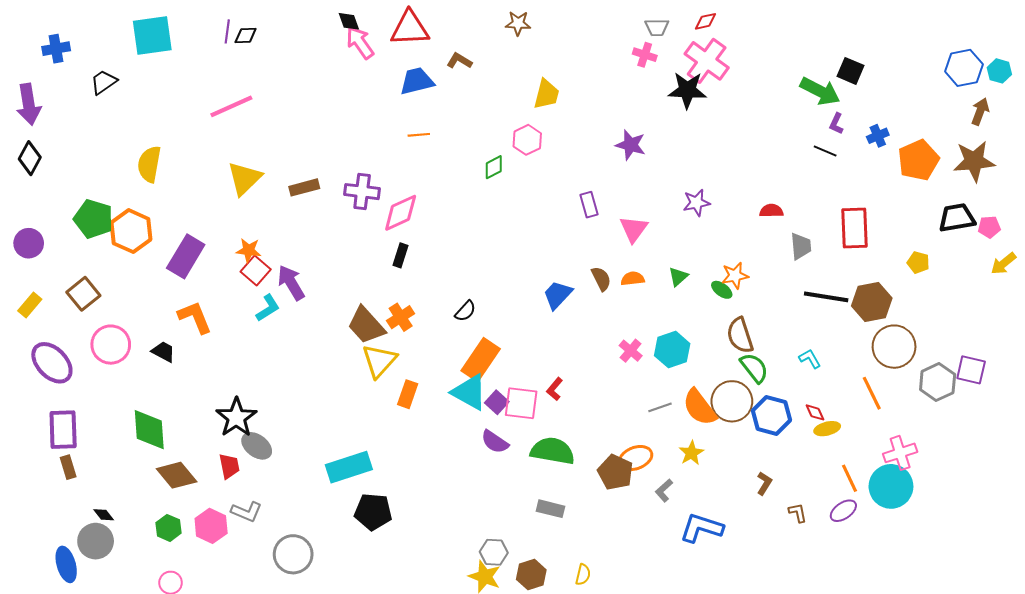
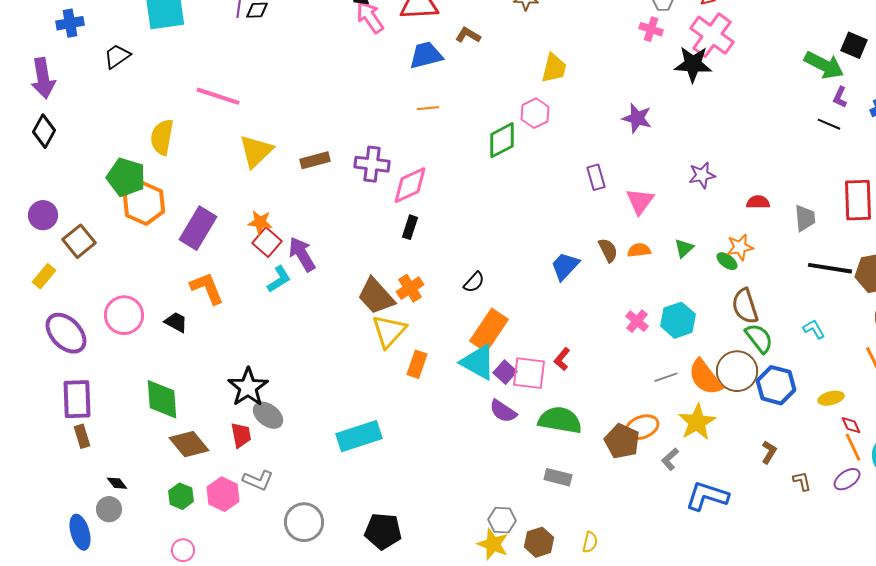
pink line: (231, 106) -> (218, 96), moved, turned 42
green diamond: (494, 167) -> (502, 140), size x1.5
red semicircle: (771, 211) -> (758, 202), moved
green pentagon: (94, 219) -> (126, 177), moved
brown square: (83, 294) -> (79, 241), moved
red diamond: (815, 412) -> (851, 425), moved
yellow star: (691, 453) -> (697, 422), size x1.5
black pentagon: (373, 512) -> (383, 531), moved
gray circle: (96, 541) -> (109, 509), size x0.7

